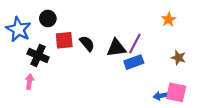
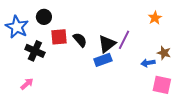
black triangle: (116, 48) -> (107, 44), turned -30
blue rectangle: (134, 62) -> (103, 60), moved
pink arrow: (29, 82) -> (27, 84), moved, turned 40
blue arrow: (161, 96) -> (148, 63), moved

